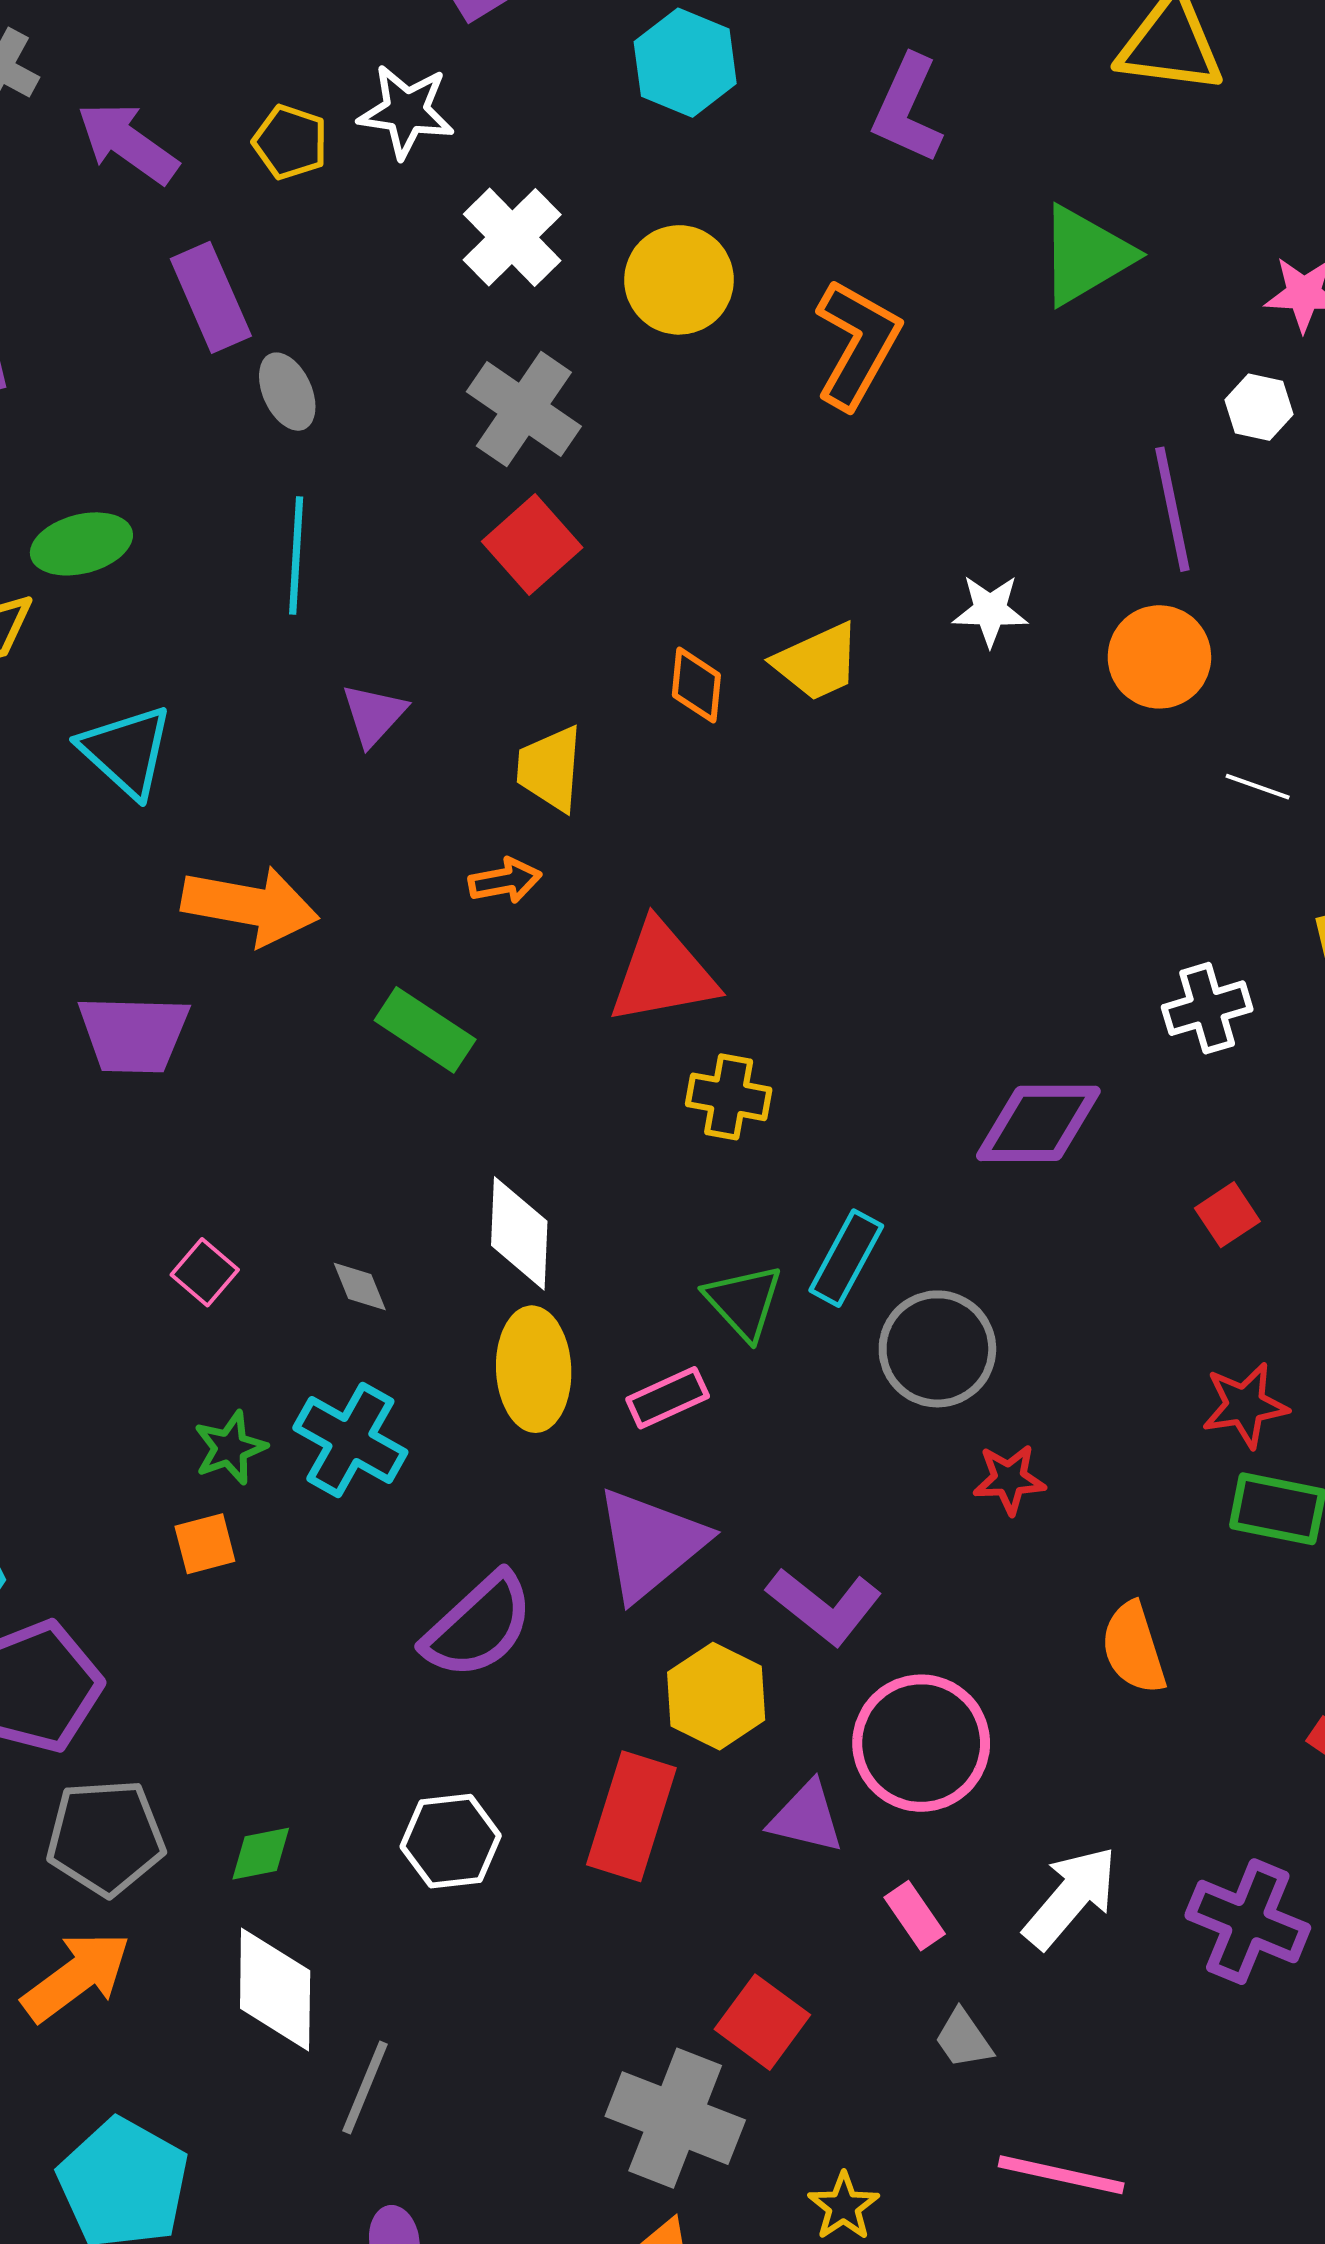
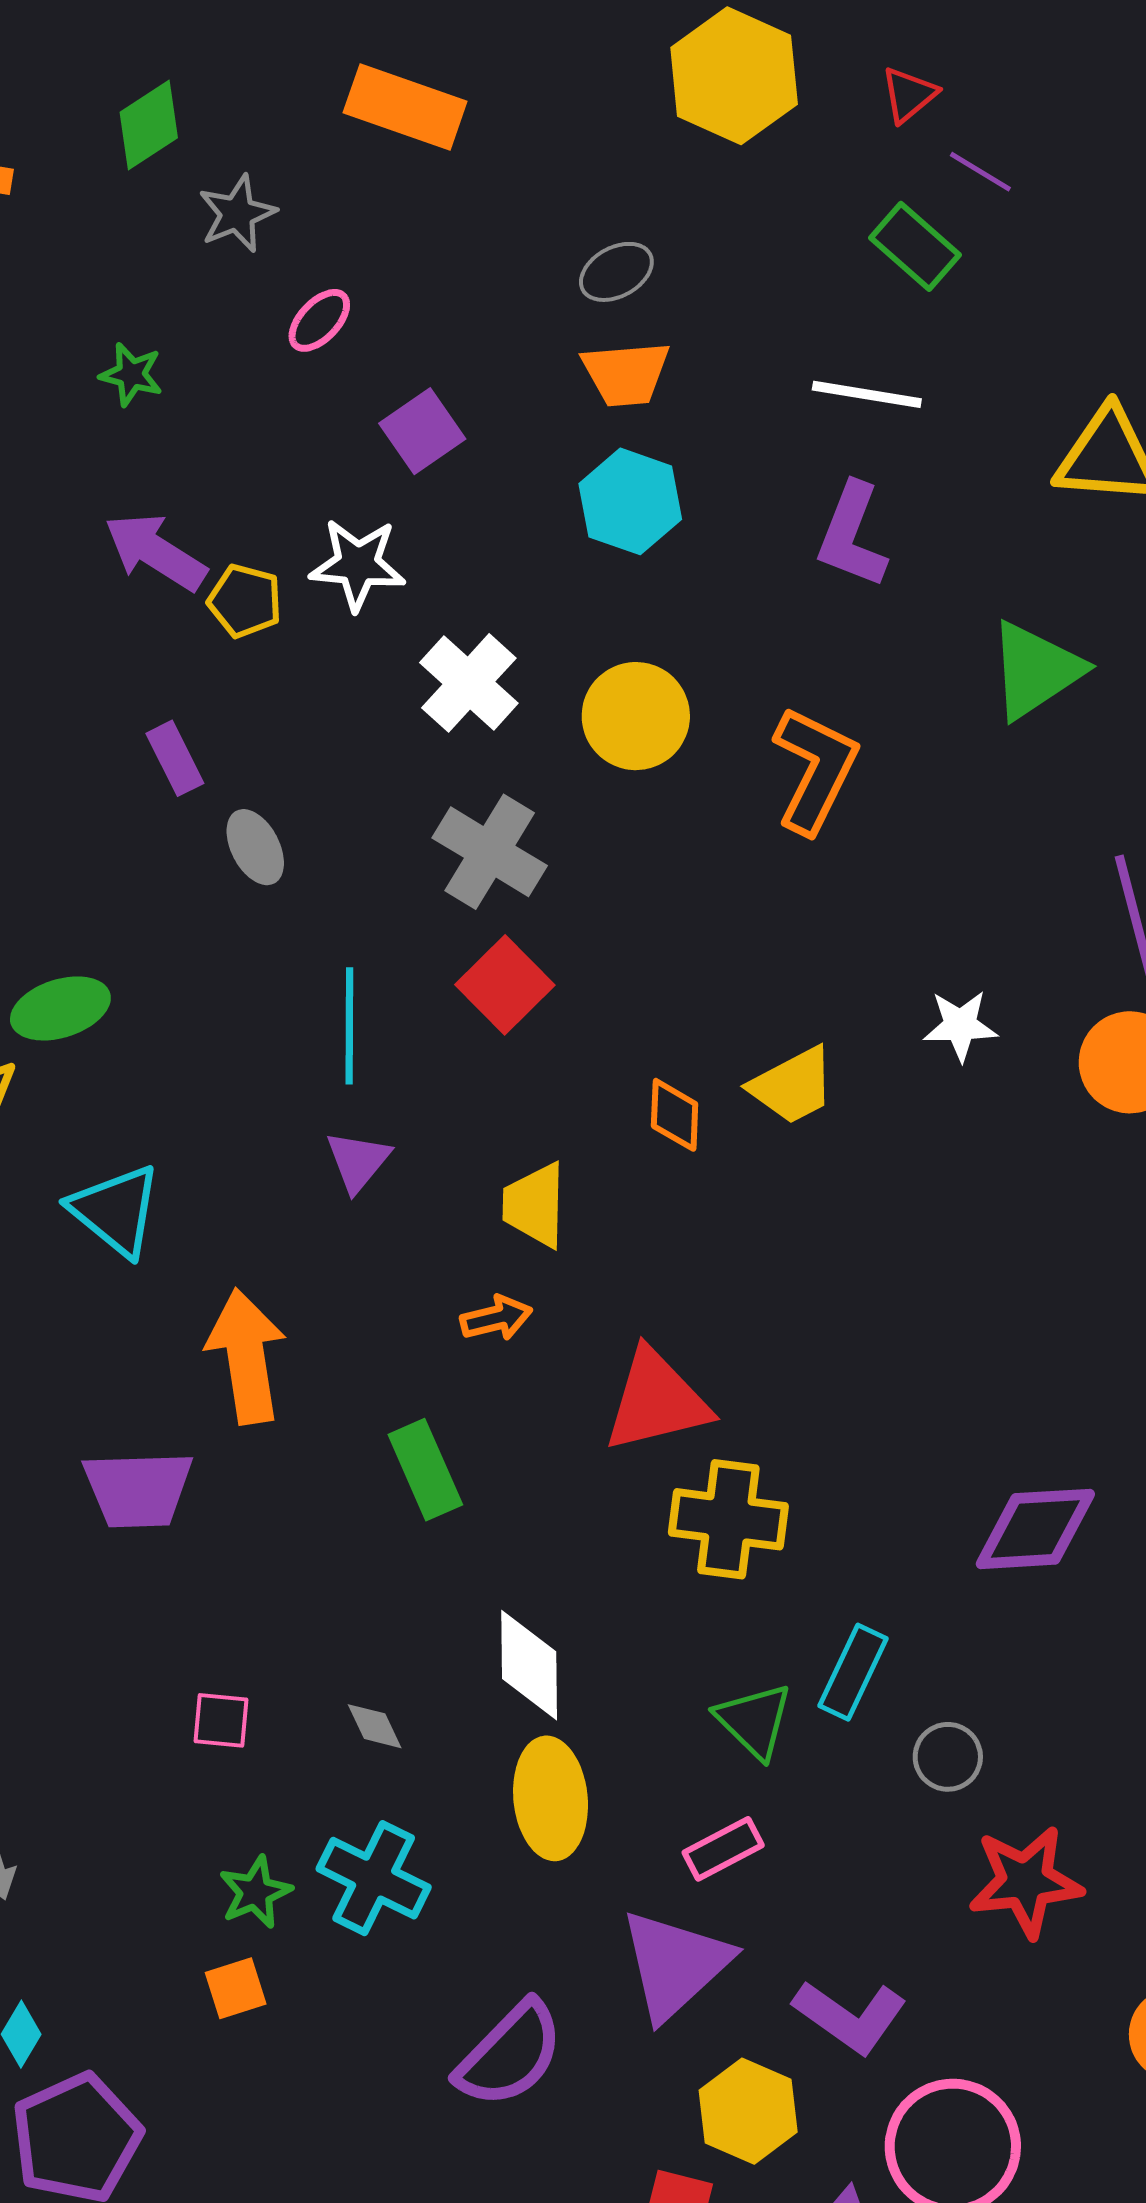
purple arrow: (128, 143) -> (155, 552), moved
purple rectangle: (211, 297) -> (175, 758), size x0.7
cyan line: (296, 555) -> (349, 1026), moved
orange arrow: (250, 906) -> (246, 1356), turned -106
green rectangle: (425, 1030) -> (425, 1470), turned 36
yellow cross: (729, 1097) -> (728, 1519), size x1.4
pink square: (205, 1272) -> (221, 1720), turned -32
gray circle: (937, 1349) -> (948, 1757), size x0.6
pink rectangle: (668, 1398) -> (723, 1849), moved
red star: (1009, 1479) -> (1026, 1882), size x1.6

